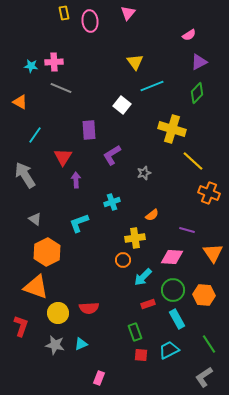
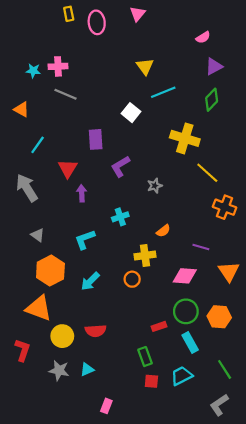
cyan arrow: (143, 277) -> (90, 281), moved

